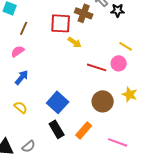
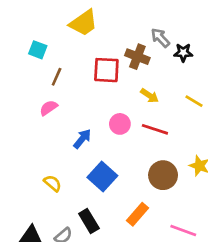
yellow arrow: (75, 42) -> (150, 96), moved
pink circle: (119, 63) -> (120, 124), moved
blue arrow: (22, 77) -> (82, 139), moved
black rectangle: (57, 129) -> (89, 221), moved

